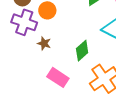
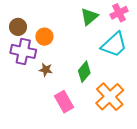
pink rectangle: (58, 77) -> (64, 102), turned 35

